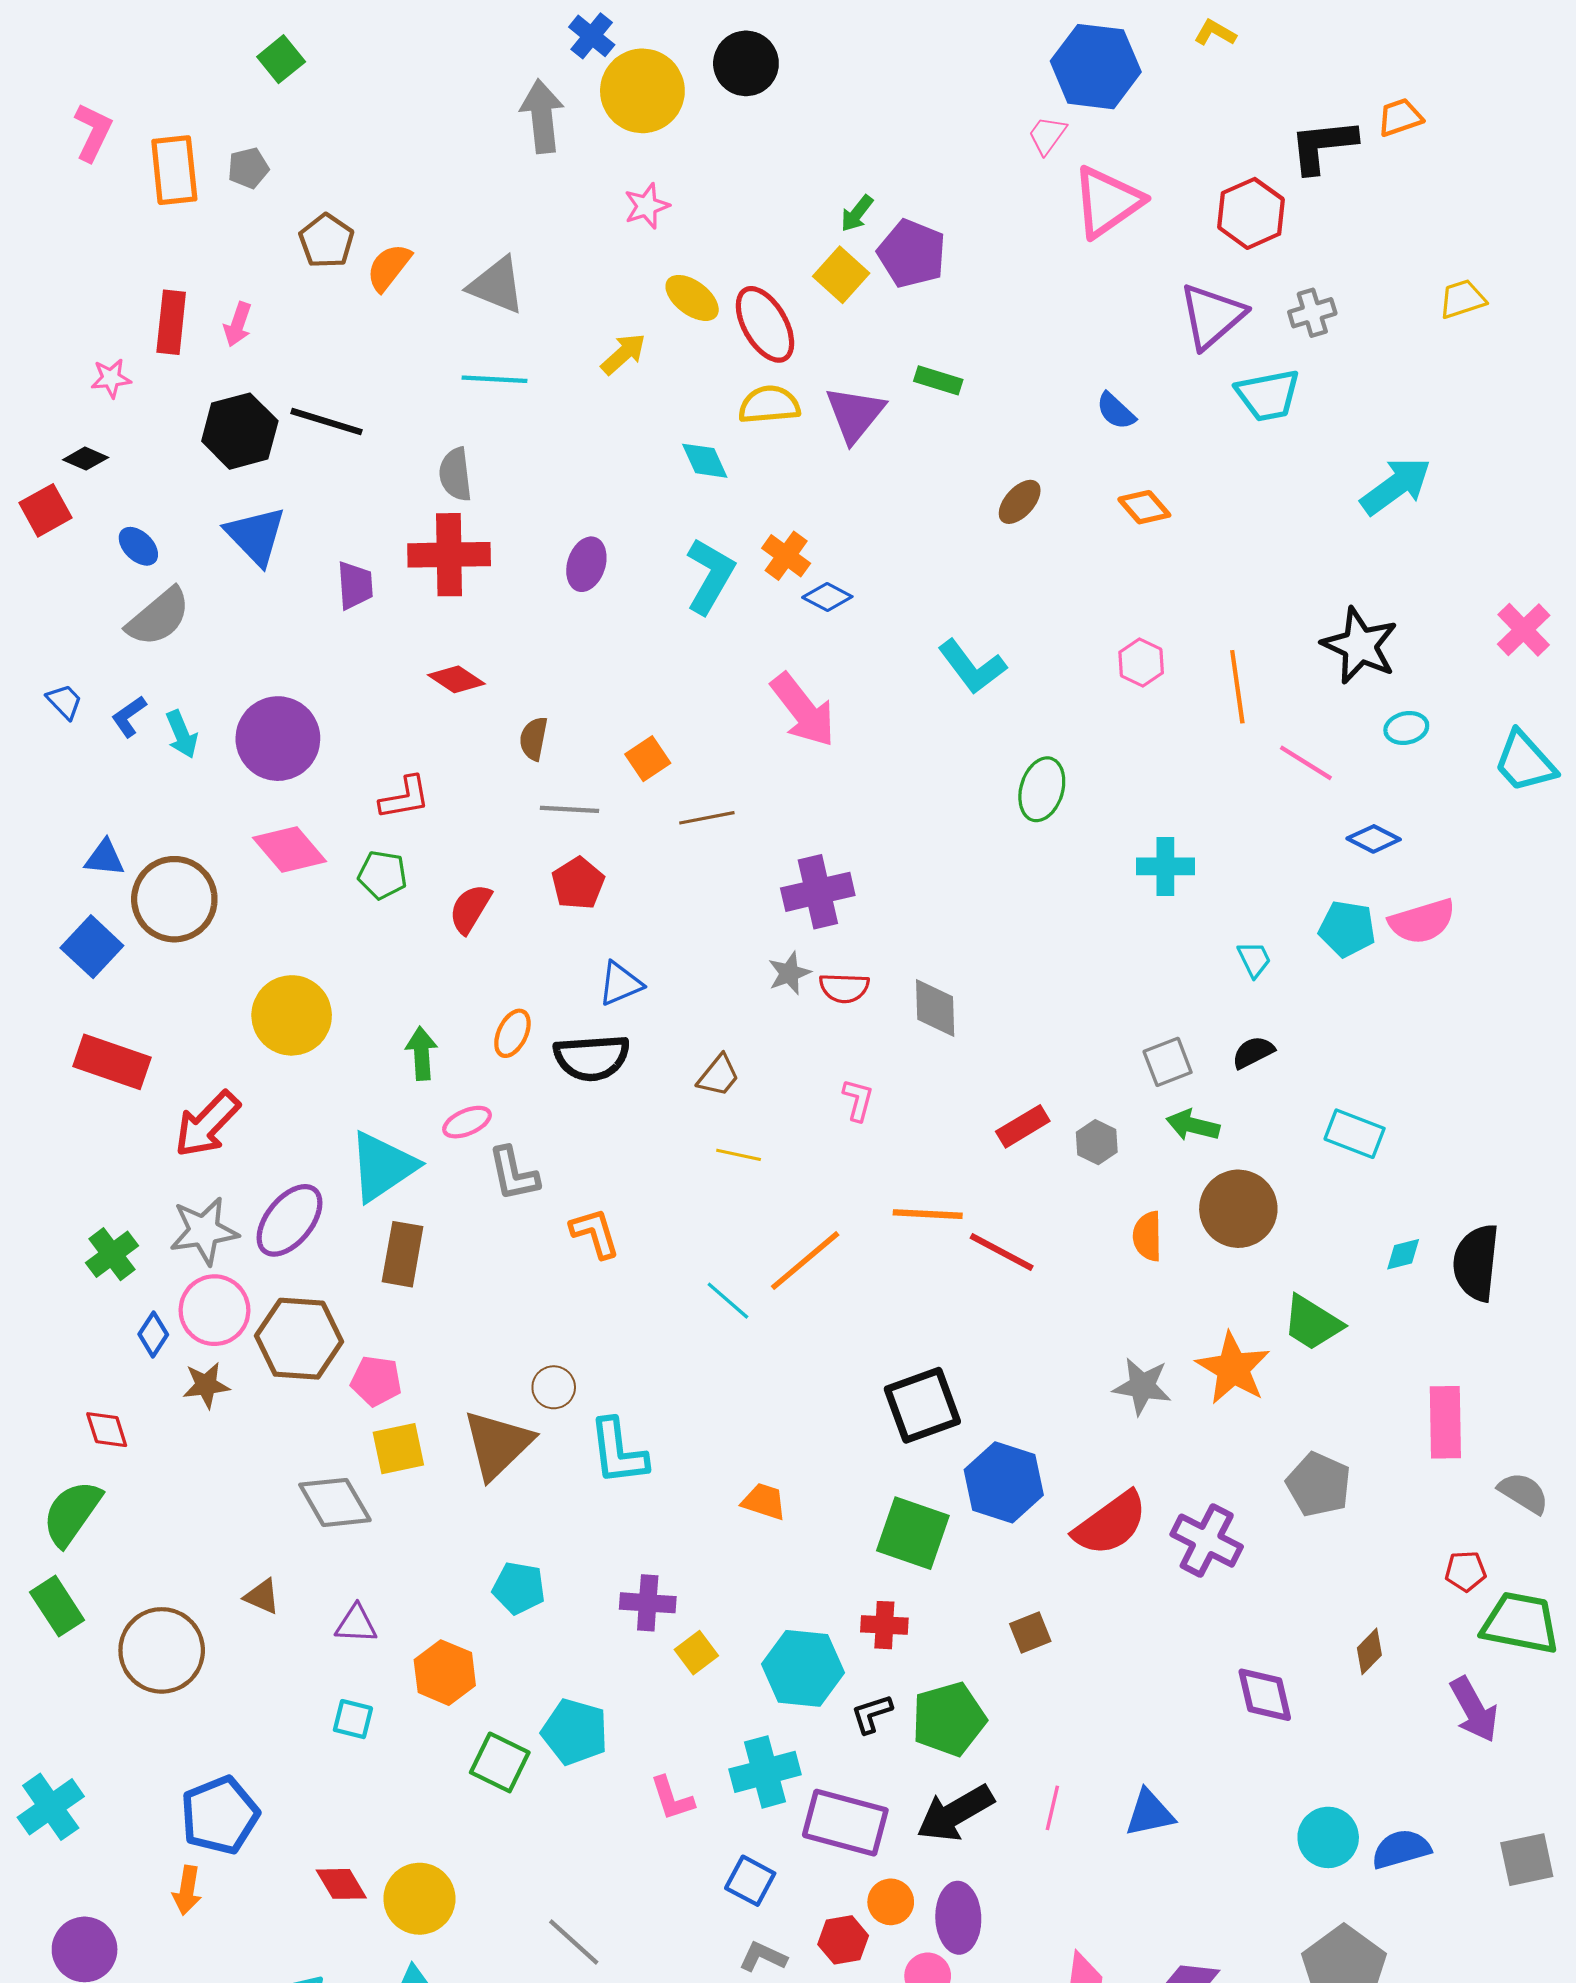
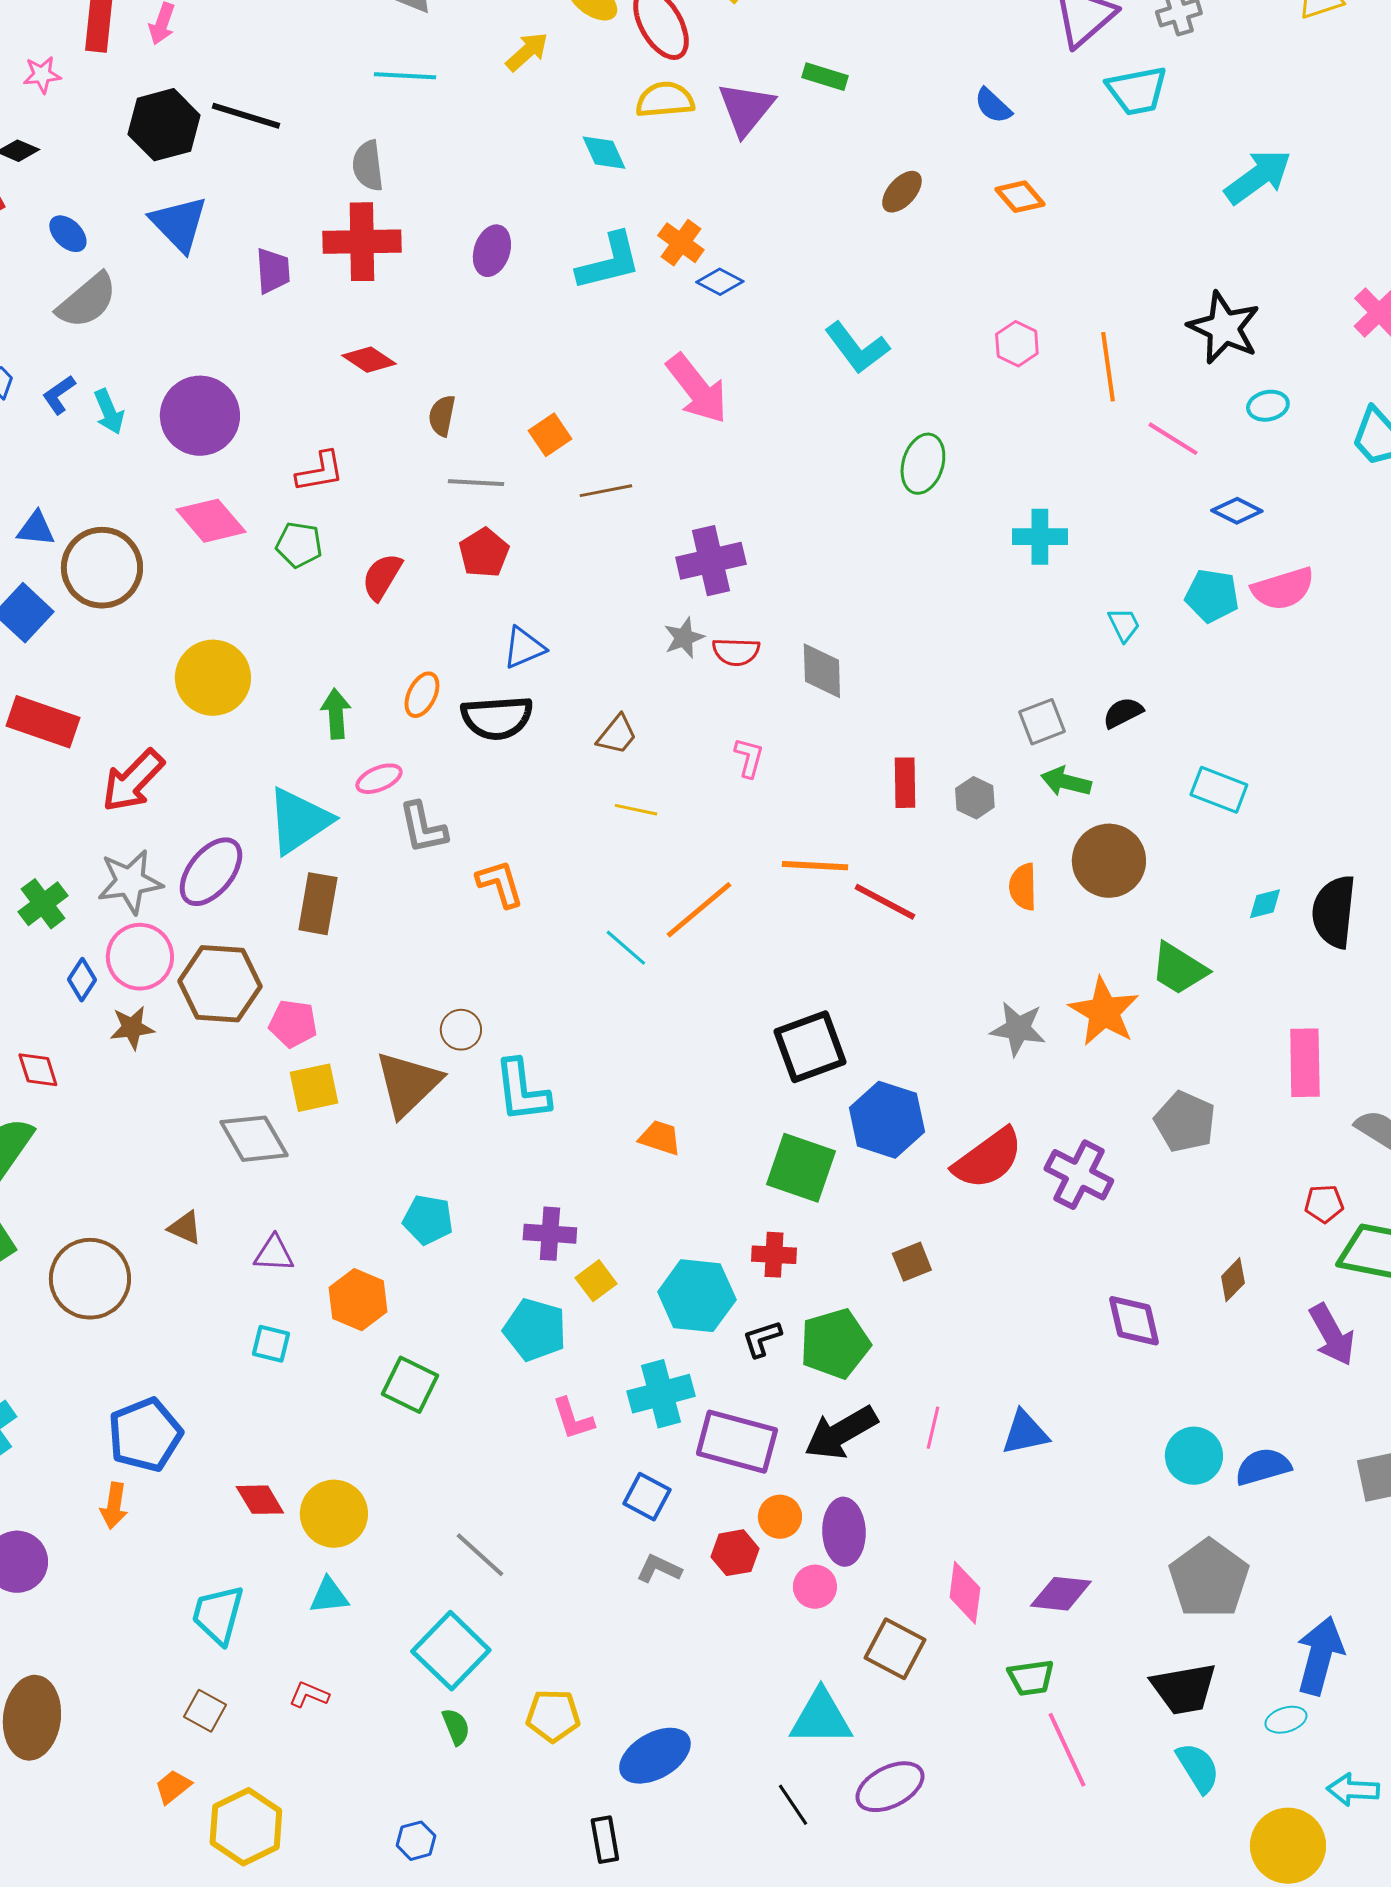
cyan L-shape: (710, 576) -> (609, 262), turned 46
red rectangle: (1023, 1126) -> (905, 783), turned -60
cyan pentagon: (575, 1732) -> (535, 1330), moved

